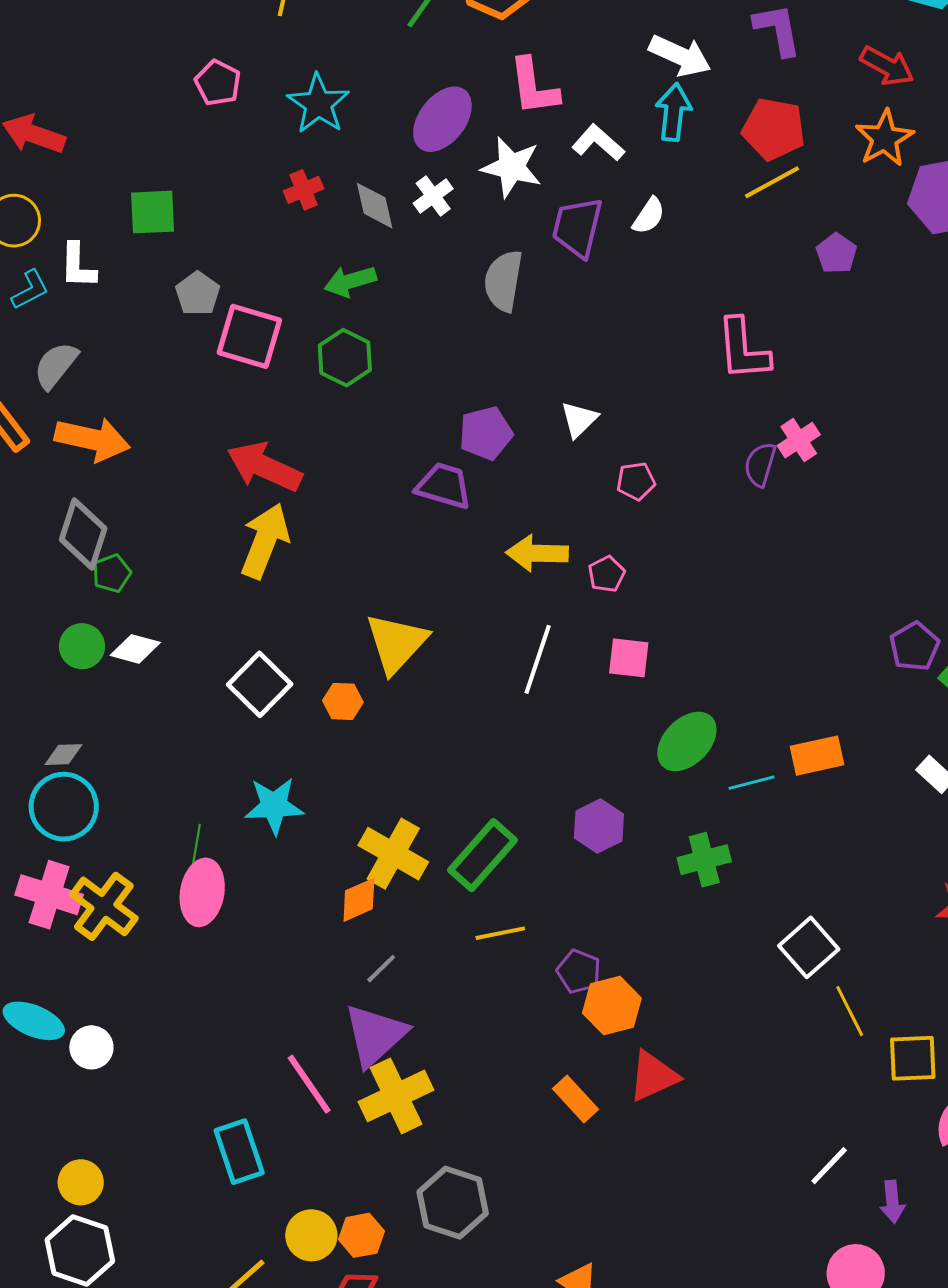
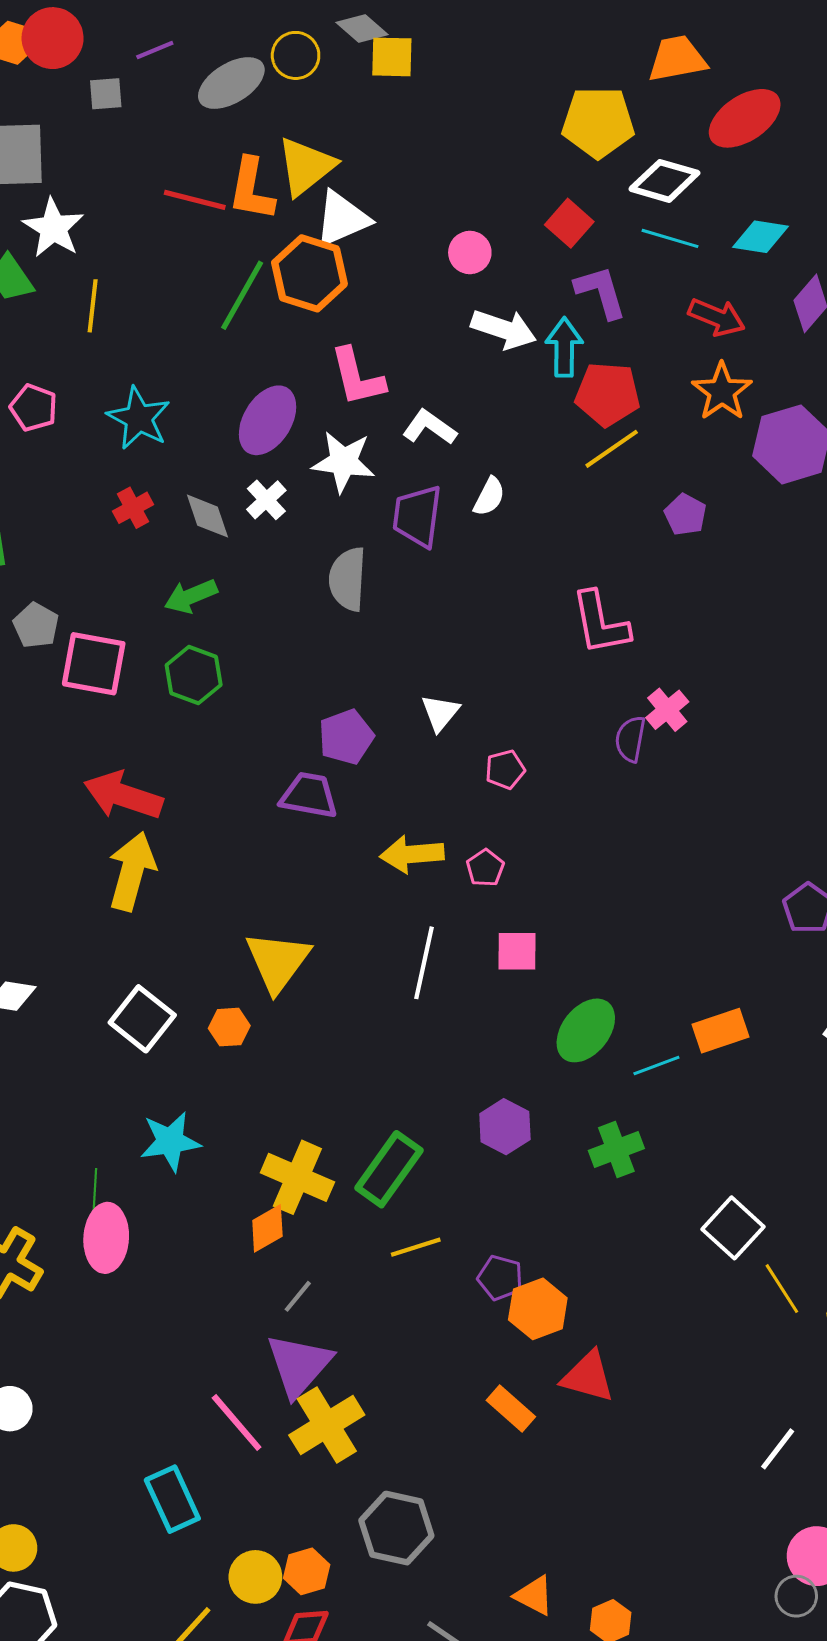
cyan arrow: (673, 112) -> (564, 347), moved
red triangle: (653, 1076) -> (588, 1377), turned 46

